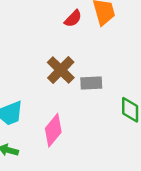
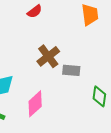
red semicircle: (73, 19) -> (35, 11), moved

